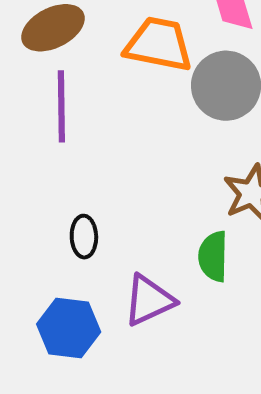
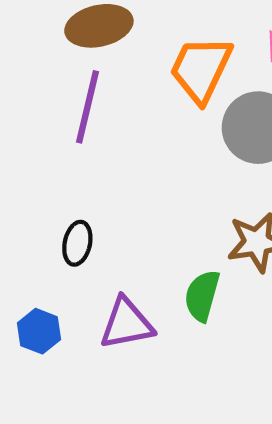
orange trapezoid: (159, 44) -> (201, 69), turned -90
blue hexagon: (69, 328) -> (39, 331), size x0.7

